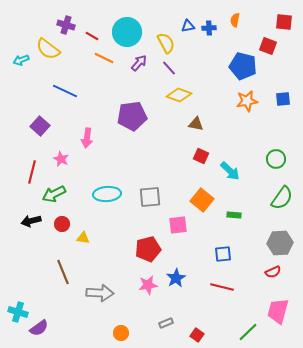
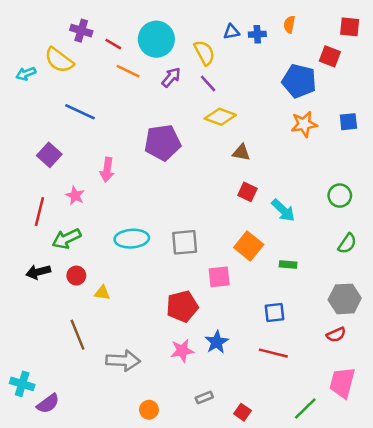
green semicircle: (282, 198) -> (347, 244), size x0.7

